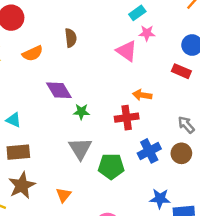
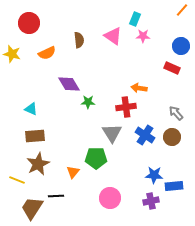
cyan rectangle: (137, 13) -> (135, 19), turned -32
pink triangle: (127, 51) -> (113, 36), moved
gray triangle: (80, 149) -> (112, 133), moved
blue cross: (149, 151) -> (145, 135), turned -30
green pentagon: (111, 166) -> (96, 158), moved

